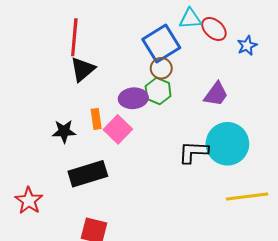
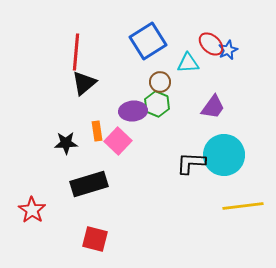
cyan triangle: (190, 19) -> (188, 63), moved
blue square: (161, 43) -> (148, 41), moved
blue star: (247, 46) -> (228, 50), moved

